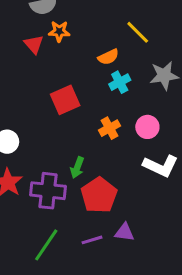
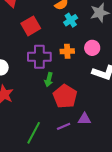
red square: (65, 100) -> (31, 26), moved
orange cross: (110, 128) -> (67, 51), turned 32
purple cross: (48, 191) -> (39, 57), moved

